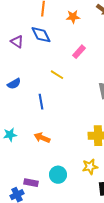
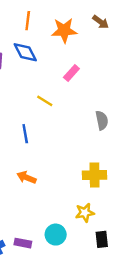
orange star: (73, 17) -> (64, 30), size x1.5
cyan circle: (58, 175) -> (56, 235), moved
purple rectangle: (31, 183) -> (23, 243), moved

